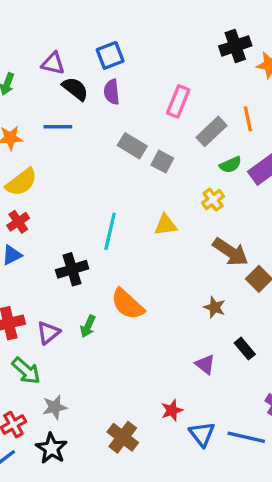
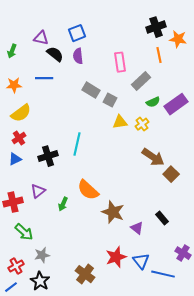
pink rectangle: (178, 101) -> (120, 62), turned -30
orange line: (248, 119) -> (159, 55), moved
yellow triangle: (166, 225) -> (120, 122), moved
black cross: (72, 269) -> (48, 156), moved
brown star: (215, 307) -> (113, 212), moved, size x1.6
purple triangle: (48, 333) -> (38, 191), moved
red star: (172, 410) -> (116, 257), size x1.5
blue triangle: (202, 434) -> (141, 261), moved

